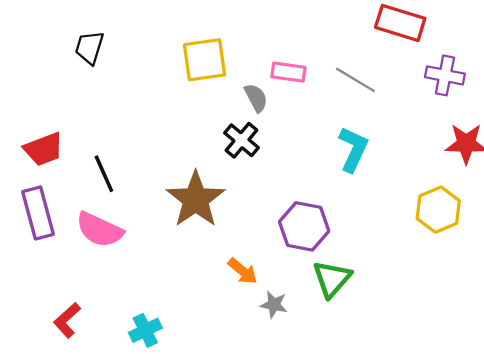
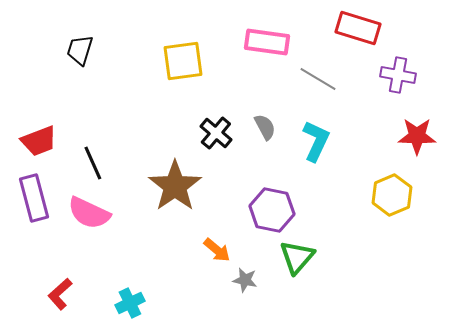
pink rectangle: (288, 72) -> (267, 42), moved, size x1.4
gray semicircle: (256, 98) -> (265, 127), moved

